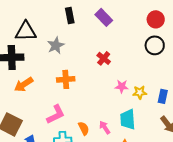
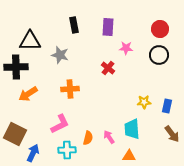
purple rectangle: (104, 17) -> (108, 27), turned 48
gray star: (56, 45) -> (60, 55), turned -30
pink star: (122, 86) -> (126, 48), moved
orange semicircle: (84, 128) -> (88, 138), turned 40

